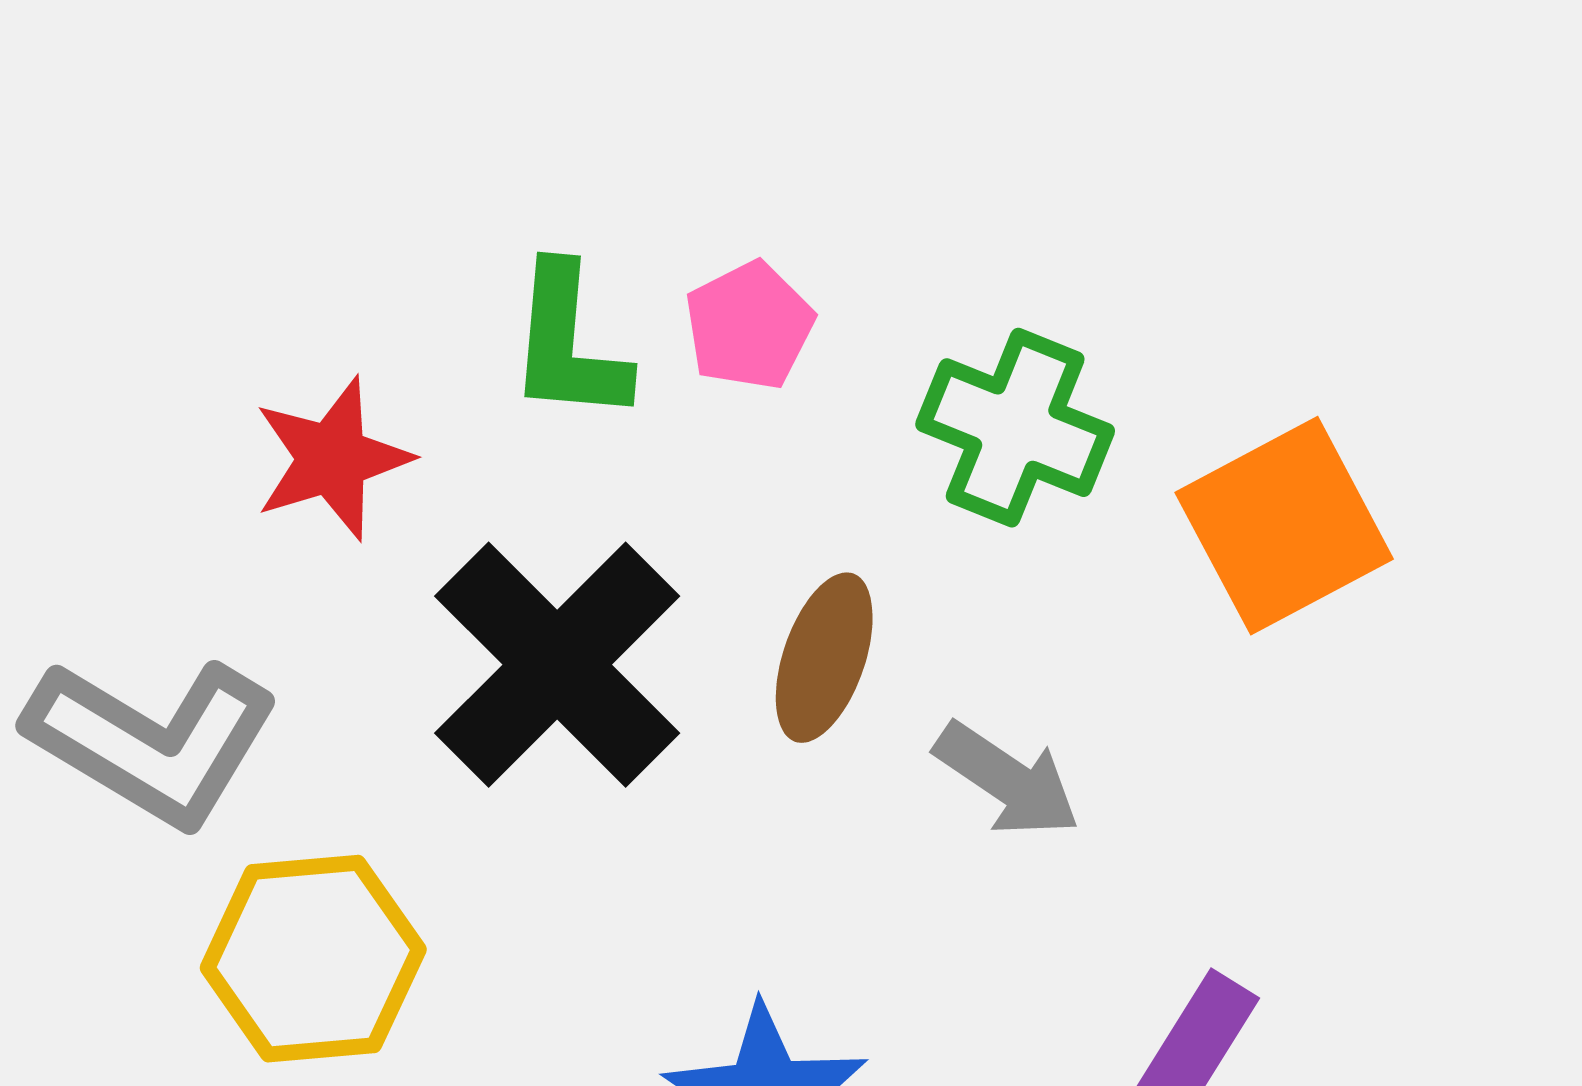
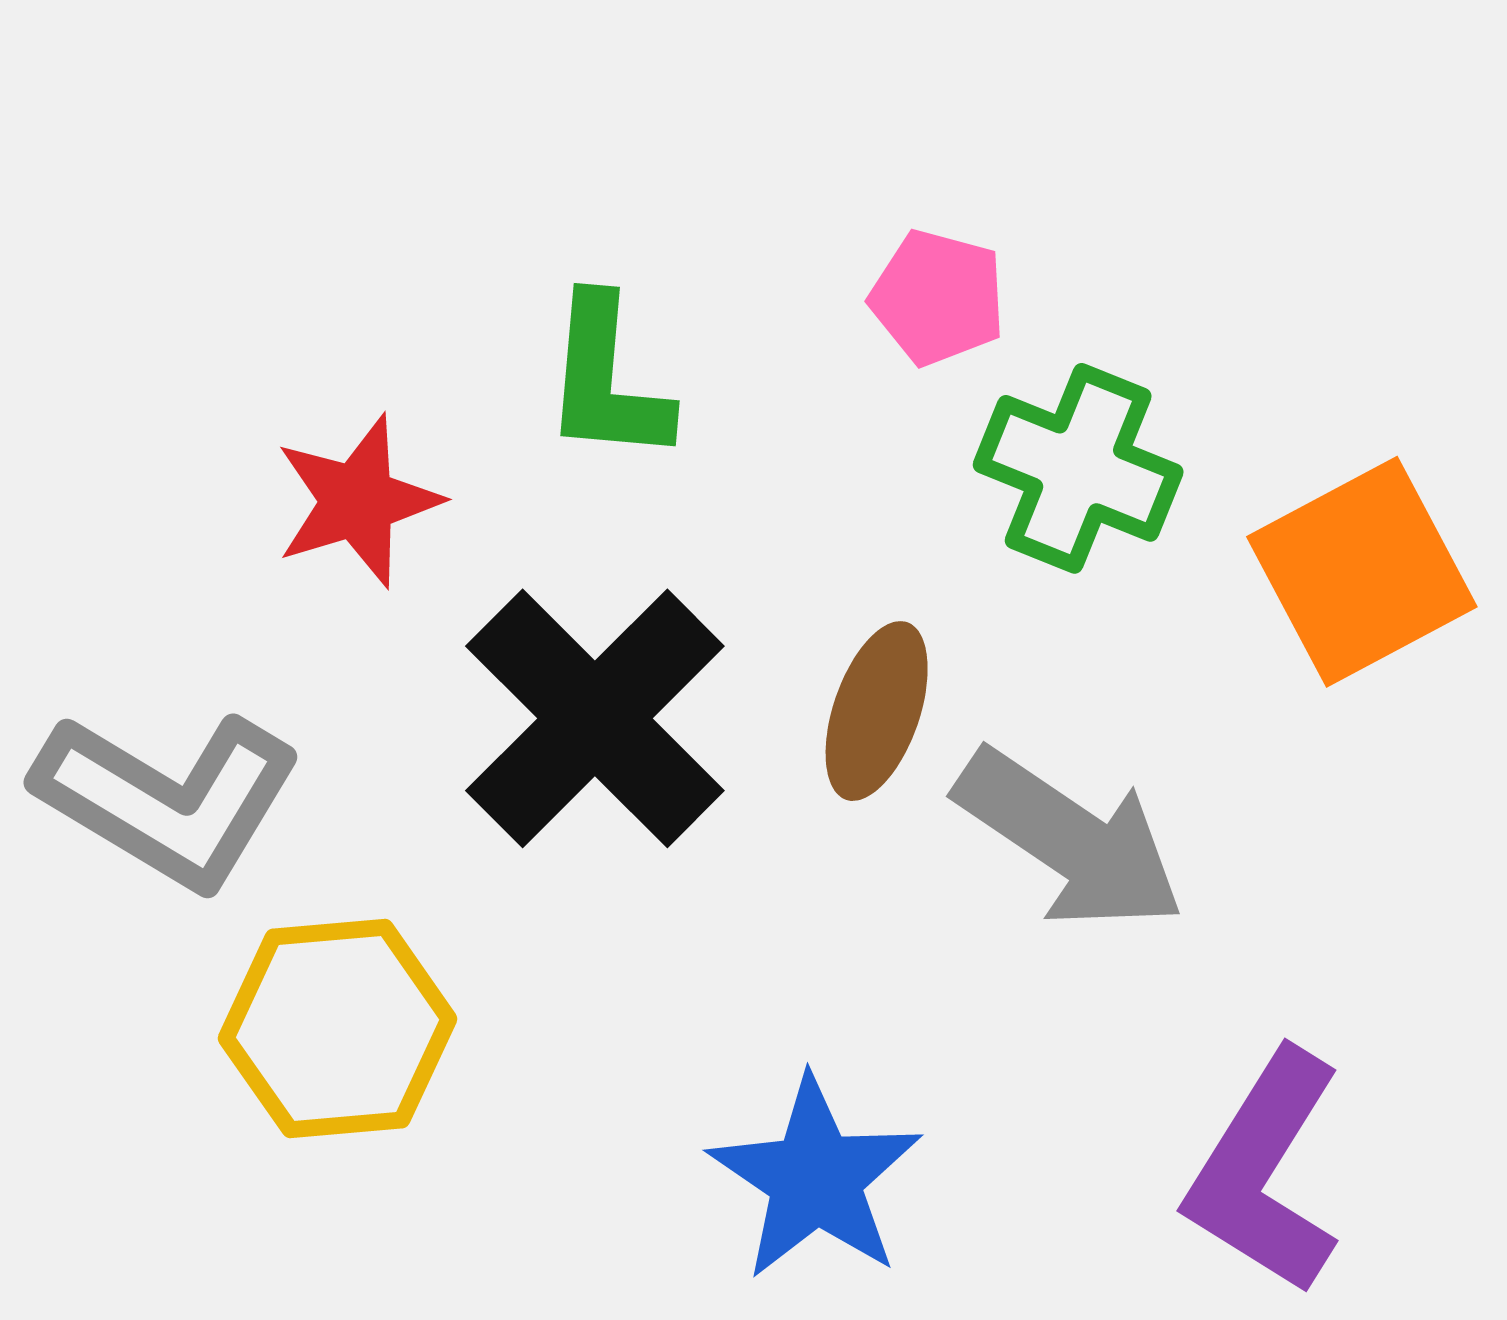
pink pentagon: (749, 326) -> (938, 297), moved, turned -30
gray arrow: (1007, 780) -> (1070, 840), size x1.5

